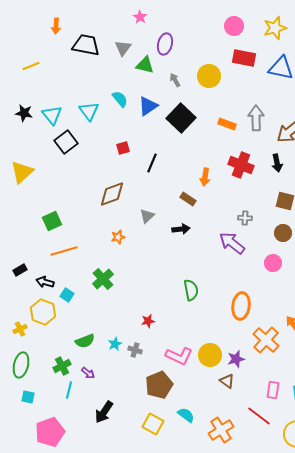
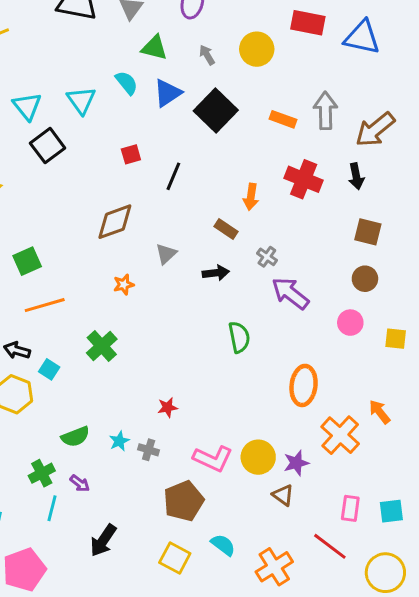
green triangle: (145, 65) -> (154, 48), moved
gray cross: (245, 218) -> (267, 257), moved, turned 32
green semicircle: (191, 290) -> (239, 337), moved

